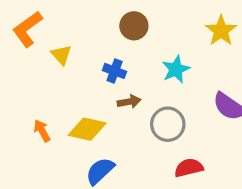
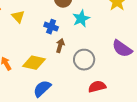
cyan star: (176, 69) -> (81, 19), moved
brown arrow: (129, 102) -> (60, 46), turned -64

